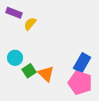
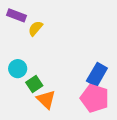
orange triangle: (46, 74) -> (46, 99), moved

